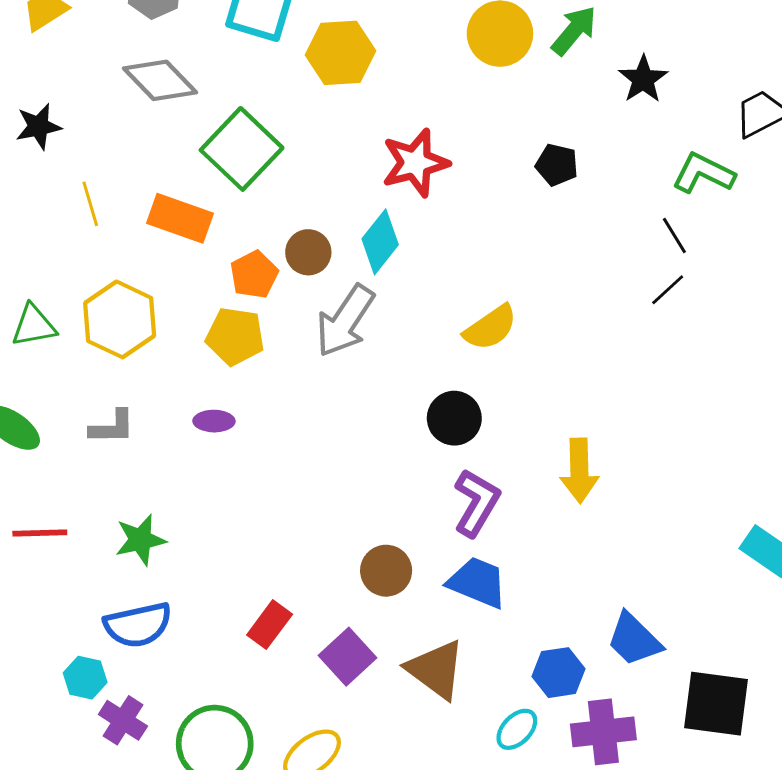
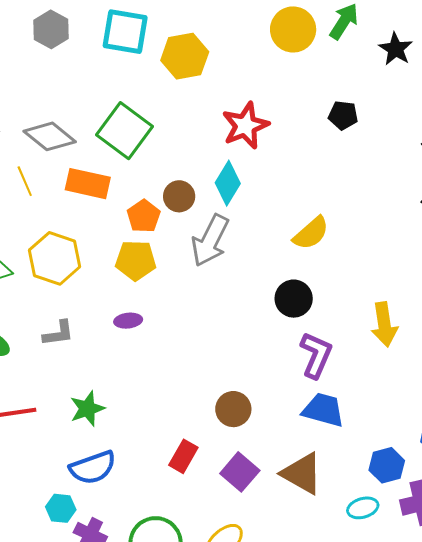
gray diamond: (160, 80) -> (50, 136), moved
brown circle: (386, 571) -> (233, 409), moved
cyan ellipse: (517, 729) -> (363, 508), turned 36

